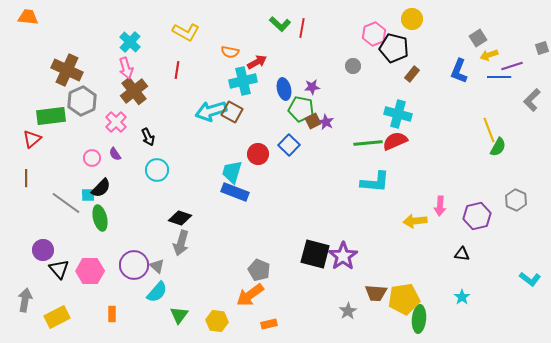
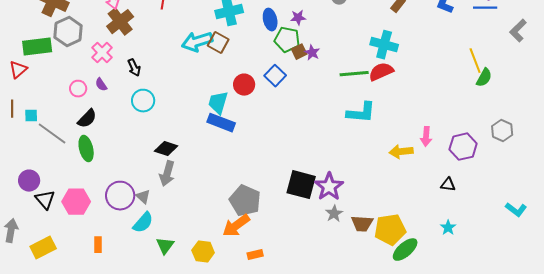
cyan square: (88, 195) -> (31, 116), moved
gray pentagon: (259, 270) -> (245, 201), size x1.4
gray star: (348, 311) -> (334, 214), moved
green ellipse: (419, 319) -> (405, 250), turned 44

